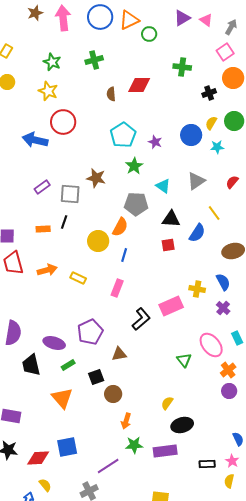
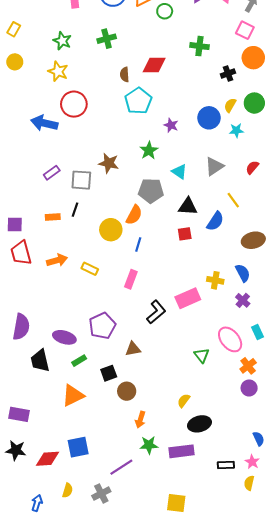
pink square: (225, 52) -> (245, 30), turned -30
cyan pentagon: (123, 135) -> (138, 101), moved
orange triangle: (62, 398) -> (73, 395), turned 45
yellow semicircle: (45, 485) -> (68, 490), moved, turned 56

